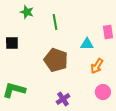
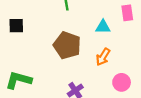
orange arrow: (97, 66) -> (103, 57), moved

